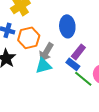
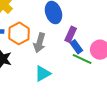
blue rectangle: (73, 64) -> (76, 47), moved, turned 32
cyan triangle: (44, 66) -> (43, 74), moved

